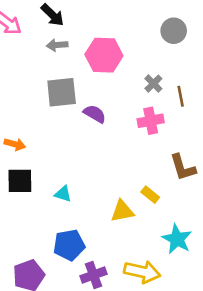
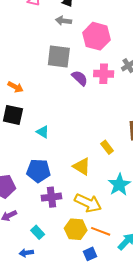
pink cross: (151, 121) -> (104, 74), moved
yellow triangle: (122, 211) -> (82, 166), moved, turned 30

